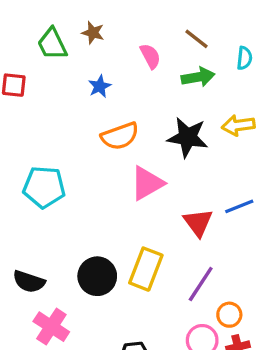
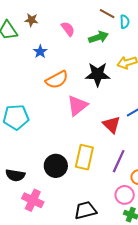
brown line: (197, 39) -> (107, 14), moved

